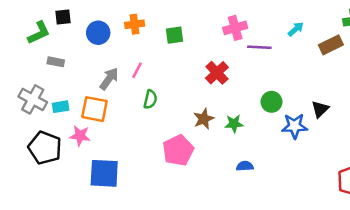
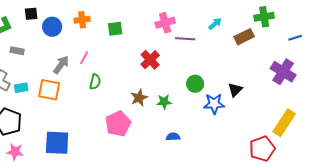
black square: (63, 17) -> (31, 14), moved
pink star: (80, 136) -> (15, 152), moved

